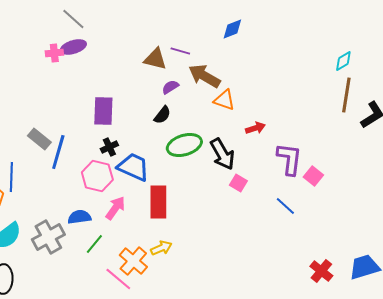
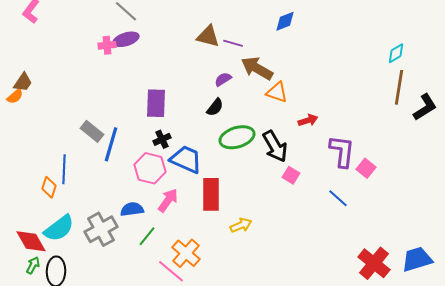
brown triangle: (155, 59) -> (208, 36), moved
yellow arrow: (161, 248) -> (241, 225), moved
red cross: (321, 271) -> (374, 263), size x1.4

